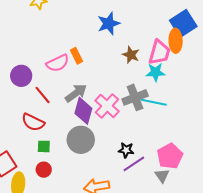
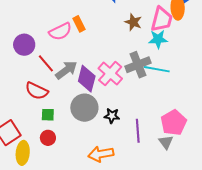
gray arrow: (76, 93) -> (66, 70), moved
black star: (126, 150) -> (112, 116), moved
purple line: (134, 164) -> (138, 131), turned -60

